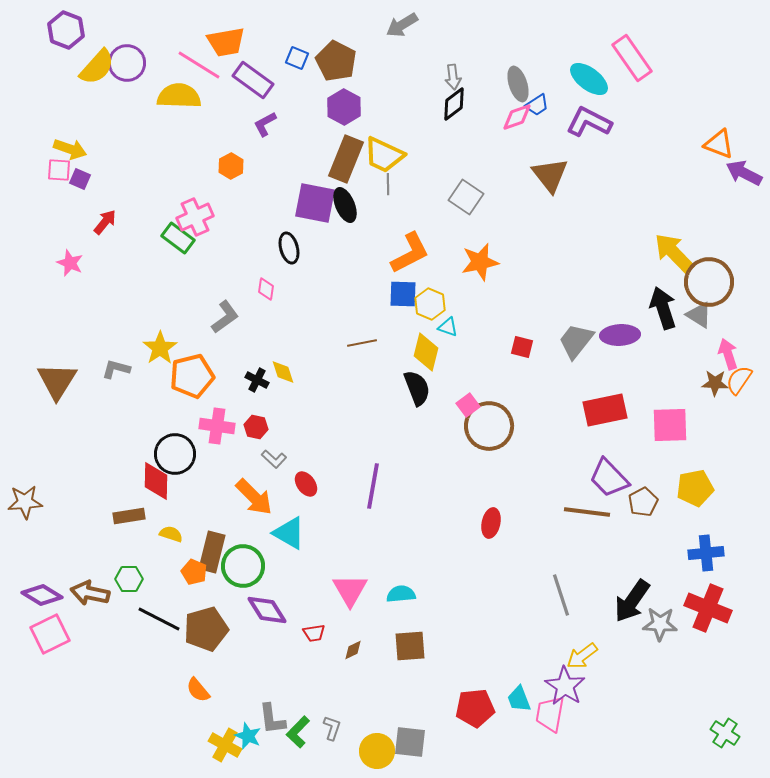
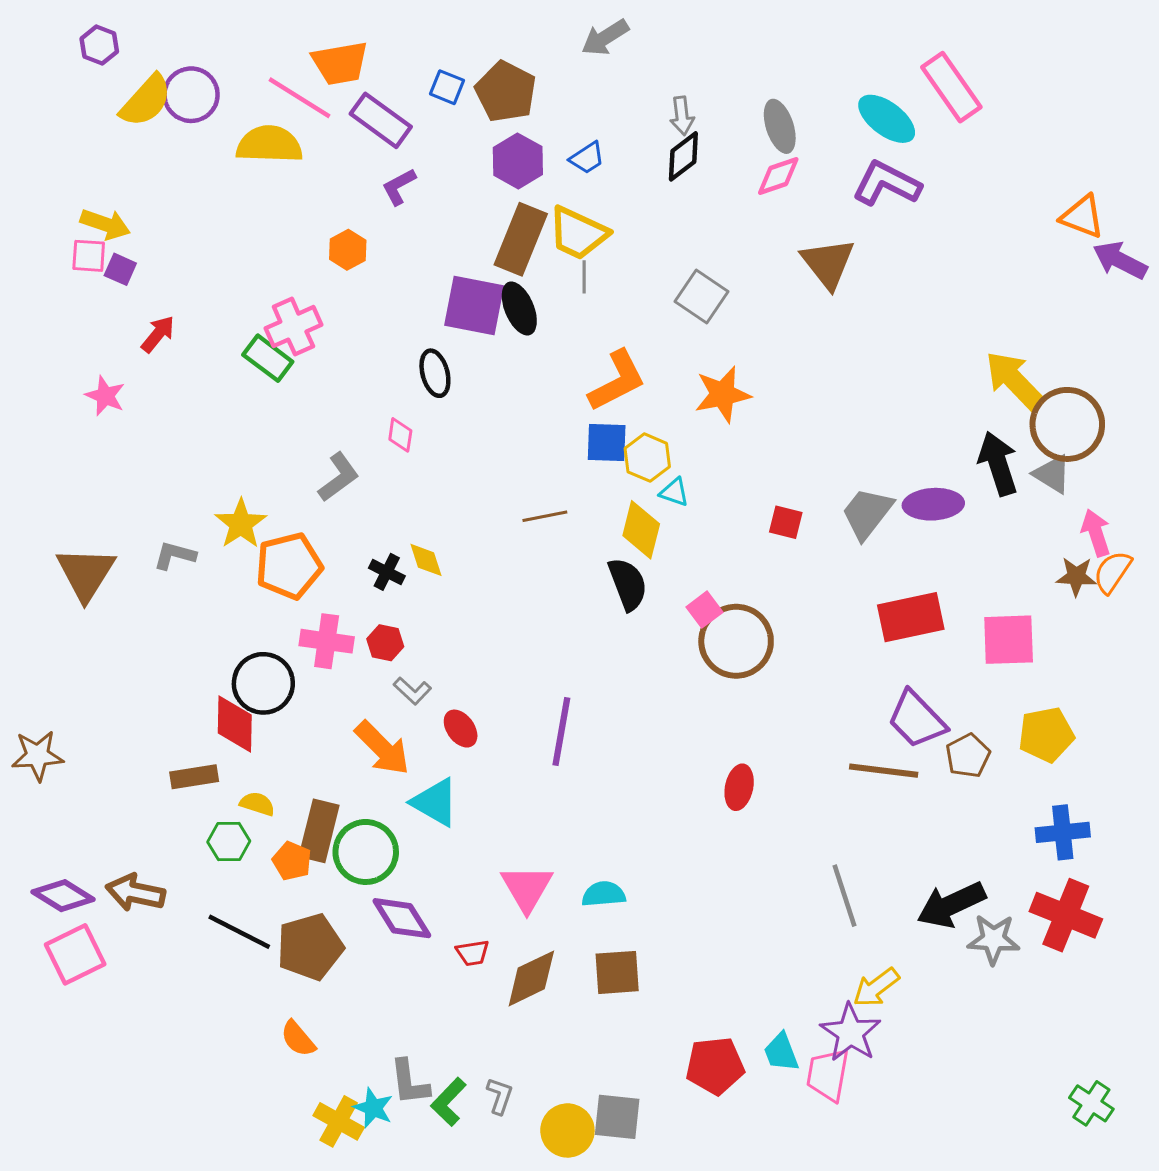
purple hexagon: (66, 30) -> (99, 45), size x0.7
blue trapezoid: (537, 105) -> (587, 158), moved
green hexagon: (129, 579) -> (229, 841), moved
black arrow: (632, 601) -> (951, 905), turned 30
brown diamond: (353, 650) -> (531, 978), size x2.0

